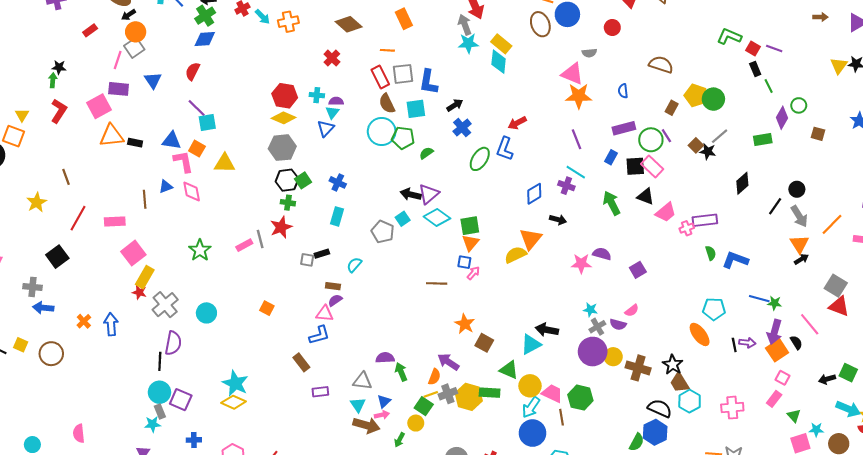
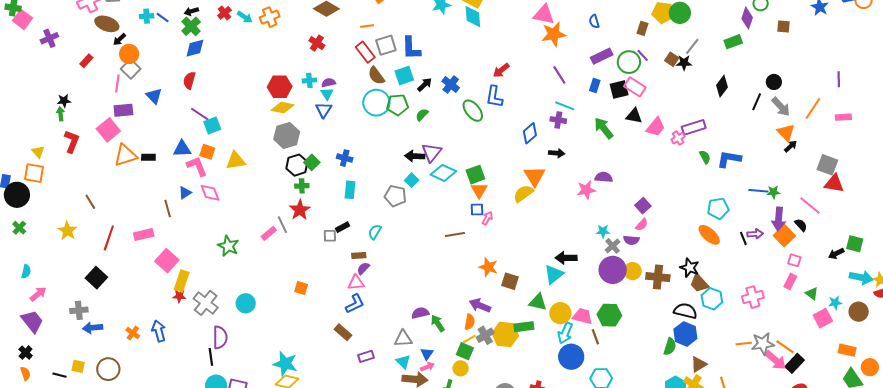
black arrow: (455, 105) -> (425, 85), moved
green ellipse: (480, 159) -> (473, 111), turned -60
purple square: (638, 270) -> (643, 206), moved

